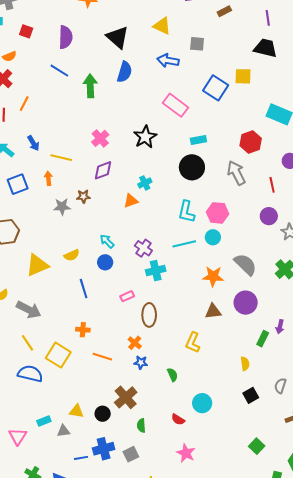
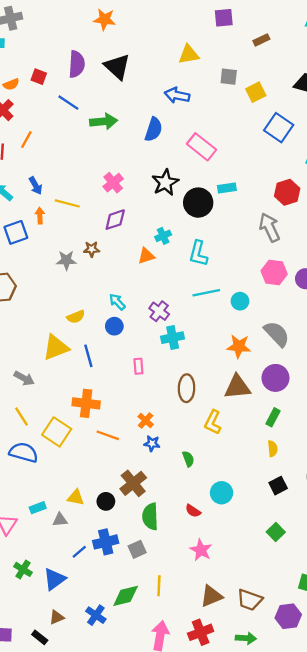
yellow triangle: (162, 26) -> (189, 54), turned -36
red square: (26, 31) -> (39, 77), moved
black triangle: (118, 37) -> (117, 67), moved
blue arrow: (168, 61) -> (177, 95), moved
blue semicircle: (125, 72) -> (154, 129), moved
yellow square: (243, 76) -> (256, 92), moved, turned -30
green arrow: (90, 86) -> (104, 121), turned 85
blue square: (216, 88) -> (279, 128), moved
black circle: (192, 167) -> (198, 203), moved
orange arrow: (48, 178) -> (40, 216), moved
cyan L-shape: (186, 212) -> (198, 254), moved
pink hexagon: (218, 213) -> (274, 273), moved
cyan line: (184, 244) -> (206, 293), moved
yellow triangle: (37, 265) -> (56, 347), moved
pink rectangle: (127, 296) -> (138, 366), turned -72
gray arrow: (29, 310) -> (24, 378), size x0.7
brown triangle: (213, 311) -> (237, 387), size x1.4
brown ellipse: (149, 315) -> (187, 388), moved
orange cross: (83, 330) -> (86, 403), size x1.6
green rectangle: (263, 339) -> (273, 417), moved
green semicircle: (141, 426) -> (150, 517), size x1.6
green square: (257, 446) -> (276, 532), moved
blue line: (81, 458) -> (79, 552), turned -32

